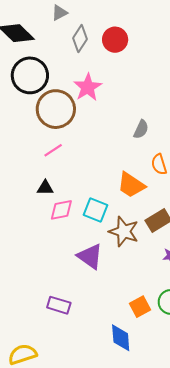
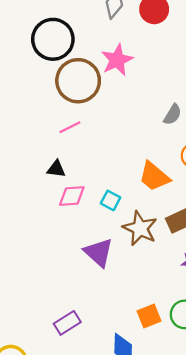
cyan square: (96, 210) -> (111, 200), size x0.7
purple rectangle: (59, 305) -> (67, 323), moved, turned -55

